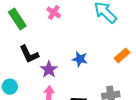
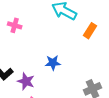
orange rectangle: (122, 55) -> (90, 31), moved

